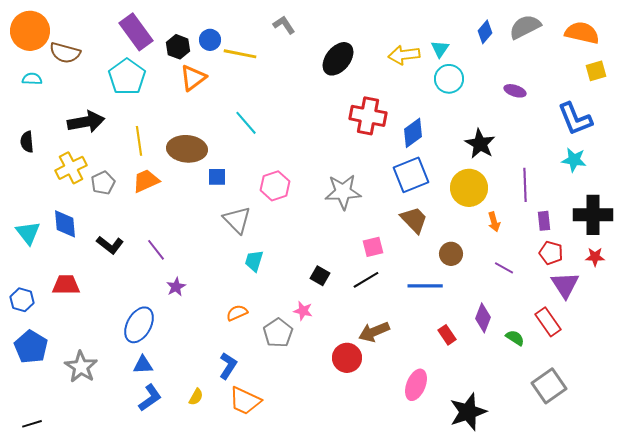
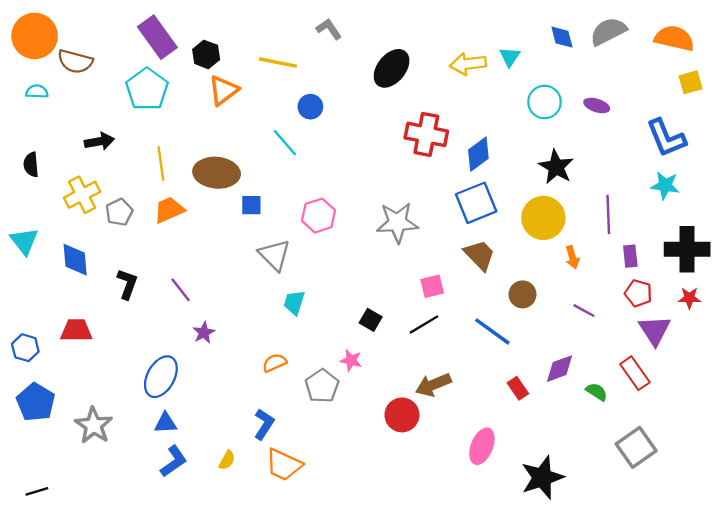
blue diamond: (485, 32) -> (562, 37), turned -55
blue circle: (210, 40) -> (310, 107), moved
cyan circle: (449, 79) -> (545, 102), moved
black arrow: (86, 122) -> (99, 141), size x0.7
cyan triangle: (28, 233) -> (24, 241), moved
black L-shape: (110, 245) -> (127, 284), turned -108
blue line: (425, 286) -> (492, 331), turned 36
purple diamond: (483, 318) -> (560, 369), turned 48

